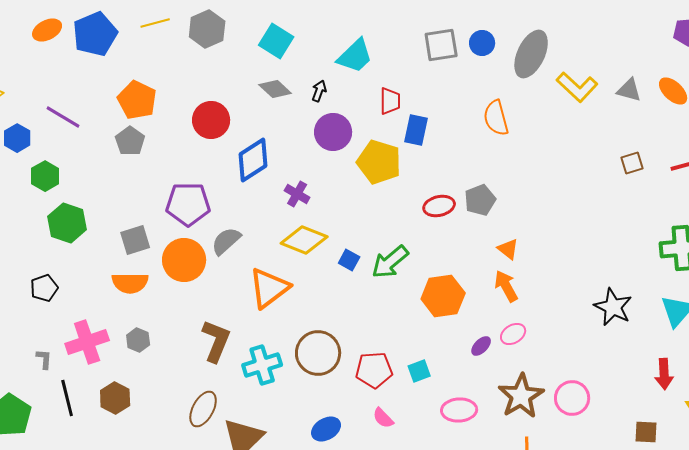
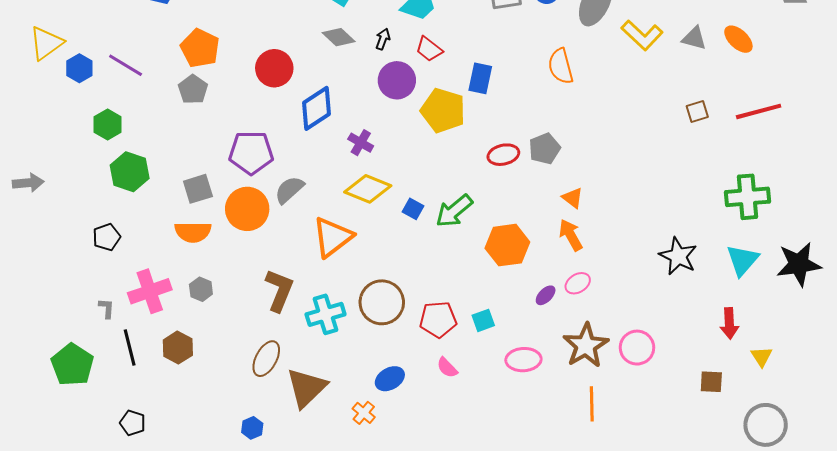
red trapezoid: (390, 101) -> (429, 49), moved, turned 128
blue hexagon: (17, 138) -> (79, 68), moved

